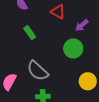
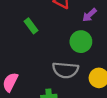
gray semicircle: (38, 71) -> (65, 70), moved, turned -35

